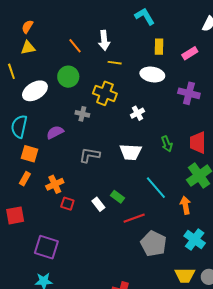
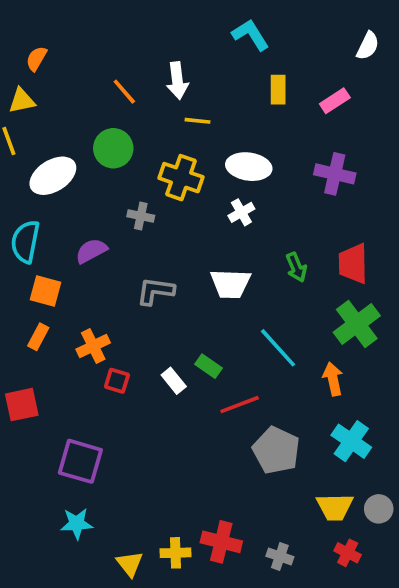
yellow triangle: (28, 48) -> (22, 101), moved
white ellipse: (152, 75) -> (249, 167), moved

